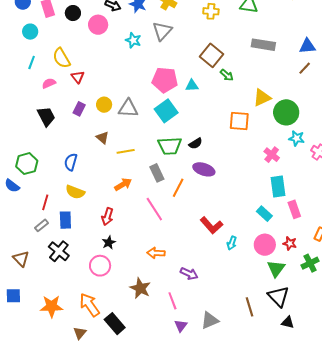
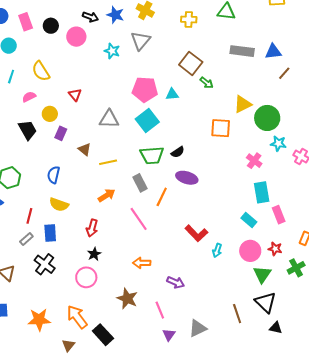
blue triangle: (307, 46) -> (273, 52), moved
red triangle: (78, 77) -> (75, 95), moved
yellow circle: (104, 105) -> (50, 114), moved
purple rectangle: (79, 109) -> (61, 133), moved

